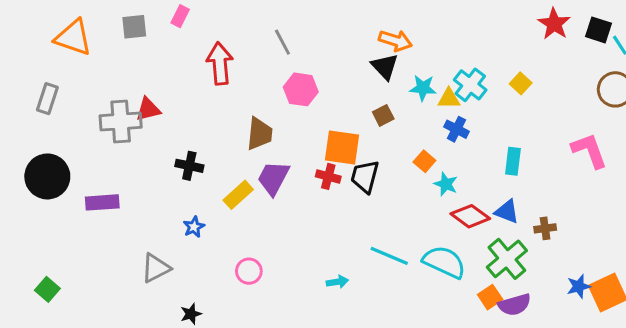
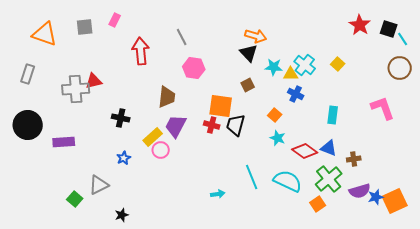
cyan star: (446, 184) -> (278, 138), moved
cyan line: (389, 256) -> (252, 177), turned 45
pink circle: (249, 271) -> (161, 150), moved
green square: (47, 289) -> (75, 199), moved
purple semicircle: (514, 305) -> (360, 191), moved

